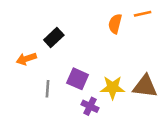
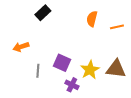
orange line: (143, 14) -> (117, 27), moved
black rectangle: (54, 38) -> (43, 13), moved
yellow star: (113, 88) -> (90, 70), turned -30

